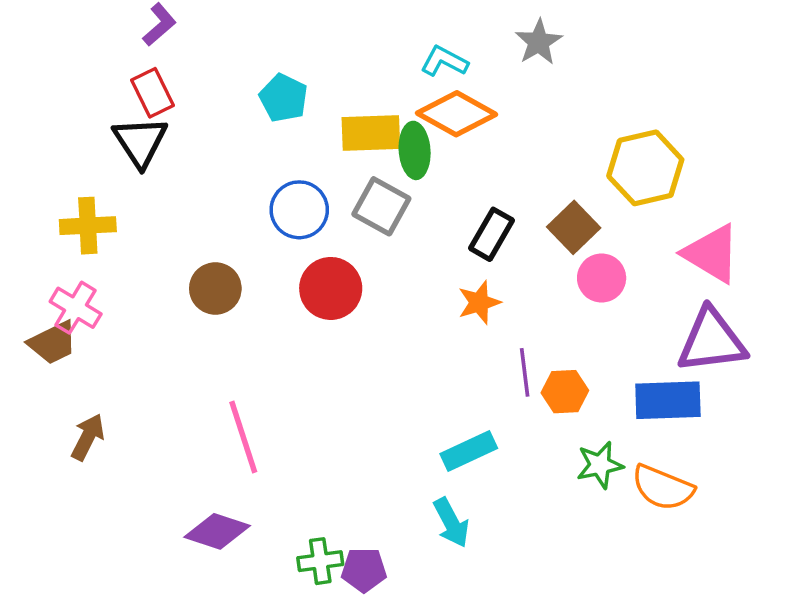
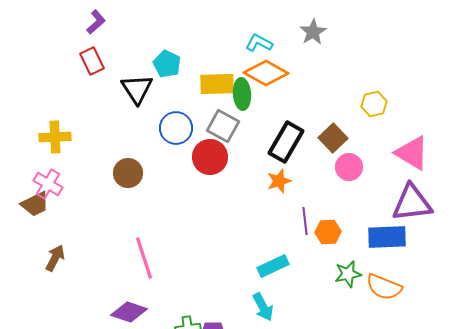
black triangle: (140, 142) -> (137, 89), moved
yellow hexagon: (645, 168) -> (374, 104), size x0.6
black rectangle: (491, 234) -> (286, 142), size x1.4
red circle: (331, 288) -> (210, 157), moved

